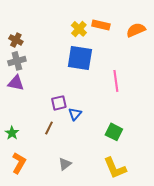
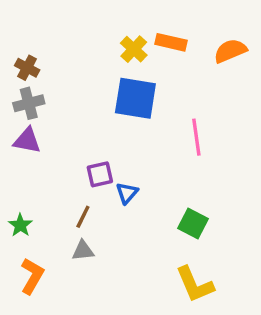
gray triangle: (65, 164) -> (83, 251), moved, turned 32

